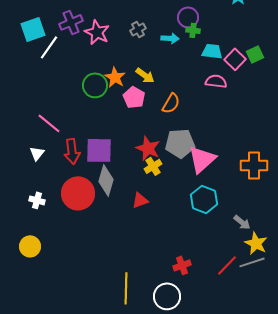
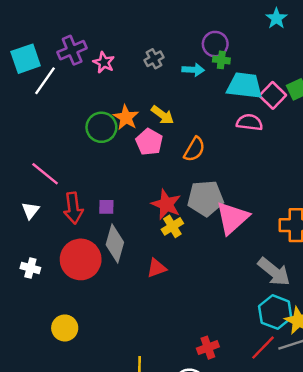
pink star: (97, 32) -> (104, 62), size x0.7
cyan trapezoid: (212, 51) -> (245, 86), size x1.4
purple square: (99, 150) -> (106, 207), size x0.5
cyan hexagon: (204, 199) -> (275, 312), moved
gray arrow: (242, 222) -> (274, 272), moved, size x1.6
yellow circle: (30, 246) -> (65, 328), moved

